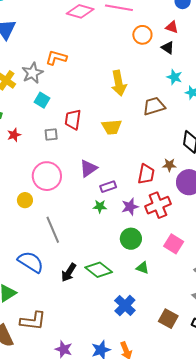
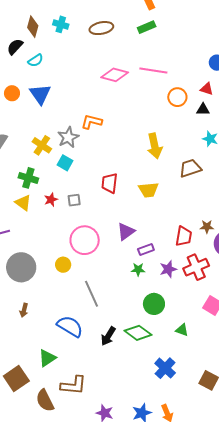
black triangle: (168, 48) -> (203, 109), turned -32
cyan square: (42, 100) -> (65, 163), moved
gray square: (51, 135) -> (74, 200), moved
green circle: (131, 239) -> (154, 304), moved

